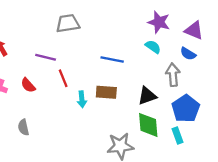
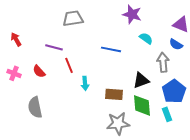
purple star: (159, 22) -> (132, 14), moved
brown rectangle: (106, 92) -> (114, 94), moved
gray semicircle: (23, 127) -> (35, 107), size x1.5

